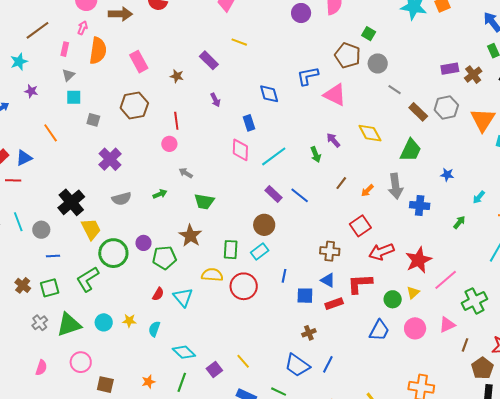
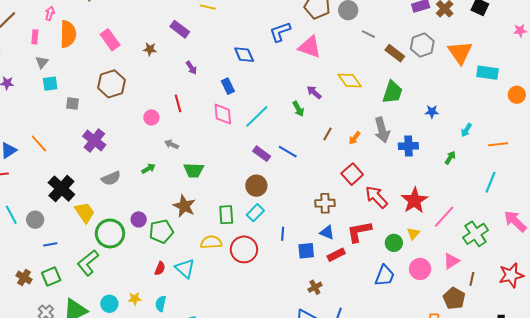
red line: (176, 121) -> (178, 103), moved
orange line: (51, 133) -> (39, 143), moved
red arrow: (381, 252) -> (376, 197), turned 75
brown pentagon: (482, 368) -> (454, 298), moved

